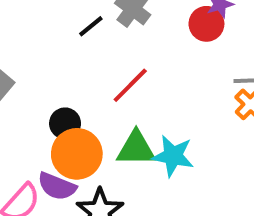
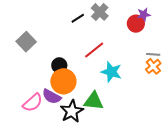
green triangle: (136, 148) -> (94, 101), moved
cyan star: (173, 156) -> (111, 72), moved

